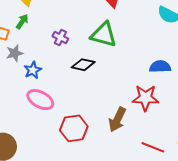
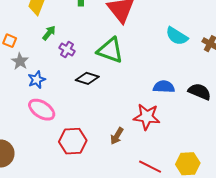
green arrow: (22, 22) -> (49, 33), moved
gray star: (15, 53) -> (20, 61), turned -30
brown arrow: (117, 119) -> (117, 136), size x0.7

